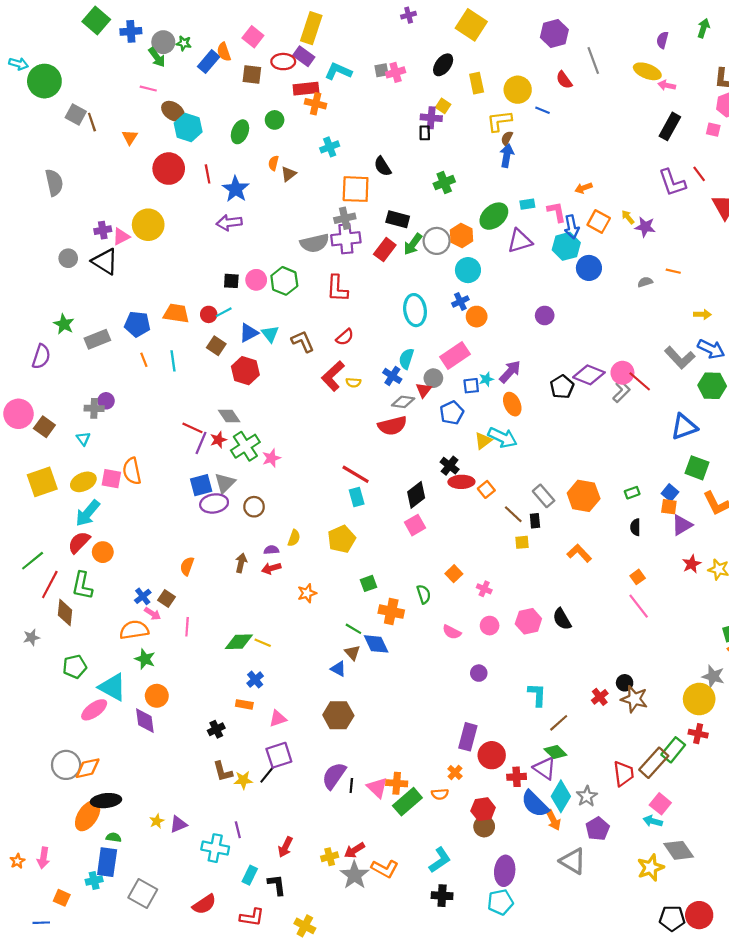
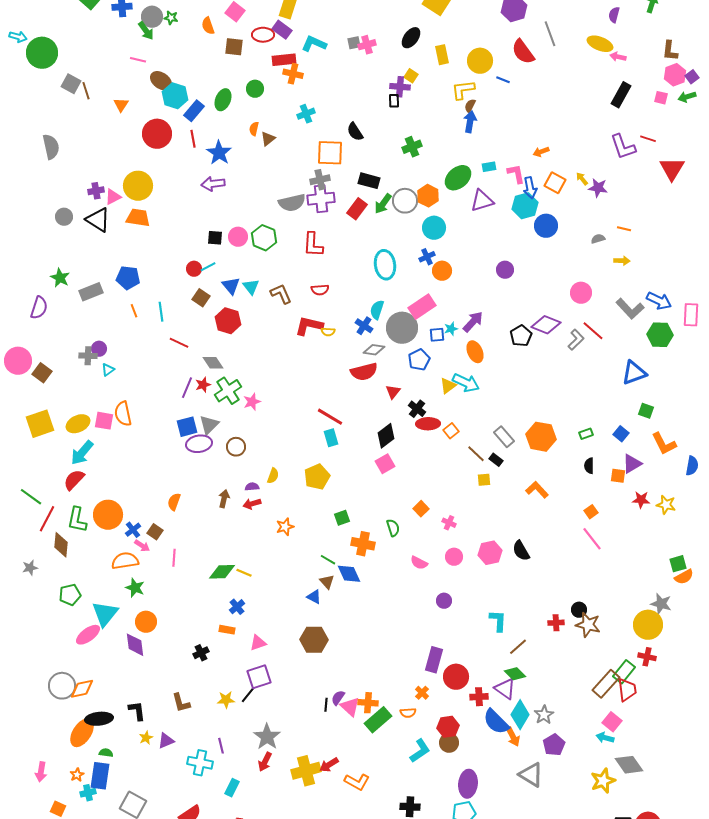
blue rectangle: (209, 62) -> (194, 111), moved
red semicircle: (564, 80) -> (523, 52), size x1.5
red line: (699, 174) -> (648, 139), turned -35
orange trapezoid: (176, 313) -> (138, 218), moved
yellow arrow: (702, 314) -> (622, 261), moved
blue triangle: (249, 333) -> (231, 286), turned -42
red semicircle: (345, 337) -> (320, 290), turned 36
pink circle: (622, 373) -> (581, 293), moved
red L-shape: (333, 376) -> (309, 326), turned 56
gray circle: (433, 378) -> (402, 328), size x1.8
red triangle: (424, 390) -> (393, 392), moved
red line: (192, 428) -> (179, 343), moved
cyan triangle: (83, 439) -> (108, 370), moved, turned 32
green square: (697, 468) -> (646, 411), size x0.7
orange square: (669, 507) -> (618, 476), moved
black rectangle: (535, 521) -> (496, 460), turned -48
orange circle: (103, 552) -> (108, 515), moved, size x1.5
green line: (33, 561) -> (31, 497), turned 75
red star: (692, 564) -> (641, 500), turned 30
cyan triangle: (112, 687) -> (105, 614), turned 40
red cross: (600, 697) -> (556, 623), turned 35
brown L-shape: (223, 771) -> (181, 703), moved
red trapezoid: (624, 774) -> (627, 690), moved
purple semicircle: (334, 776) -> (338, 698), moved, size x0.6
yellow cross: (330, 857) -> (306, 771), size x1.8
cyan L-shape: (440, 860) -> (420, 751), moved
orange star: (17, 861) -> (77, 775), moved
gray star: (355, 875) -> (267, 737), moved
black L-shape: (277, 885) -> (137, 711), moved

